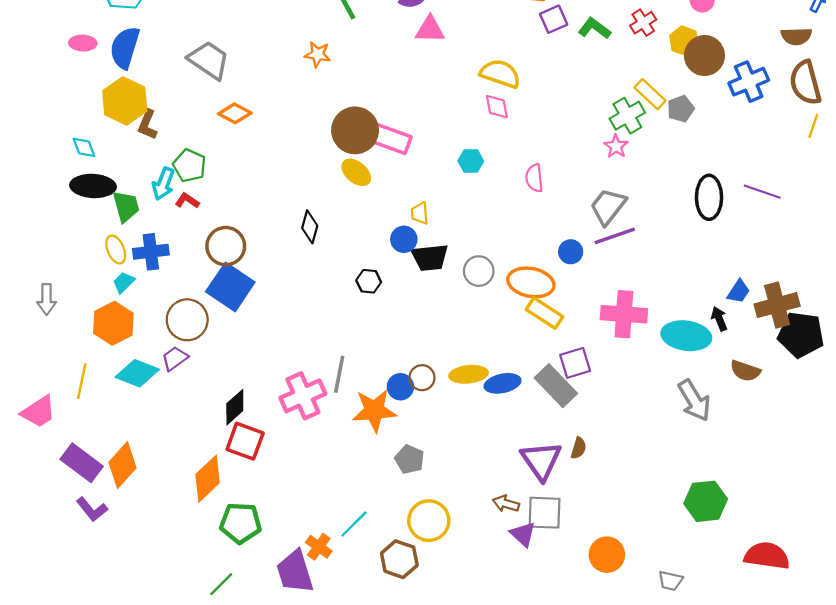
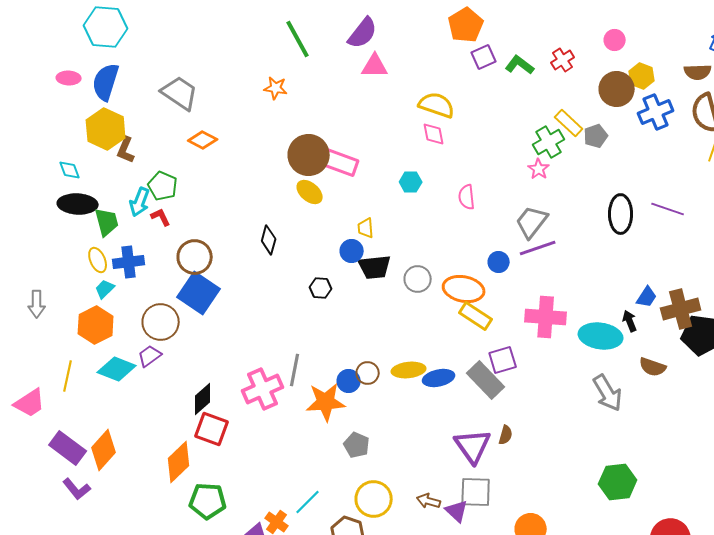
yellow hexagon: (684, 41) -> (642, 76), moved
red L-shape: (187, 201) -> (161, 217), turned 30
brown arrow: (506, 504) -> (429, 501), moved

